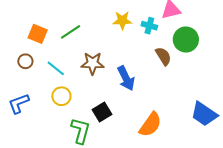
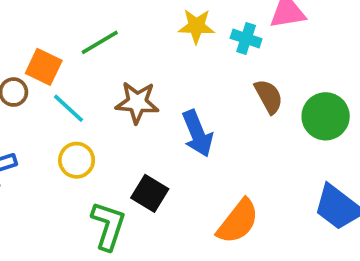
orange square: (38, 34) -> (44, 67), moved
green circle: (186, 39) -> (326, 116), moved
black square: (102, 112) -> (150, 193), turned -30

